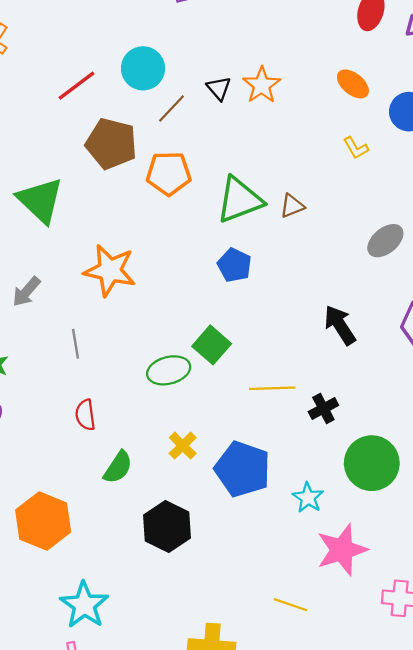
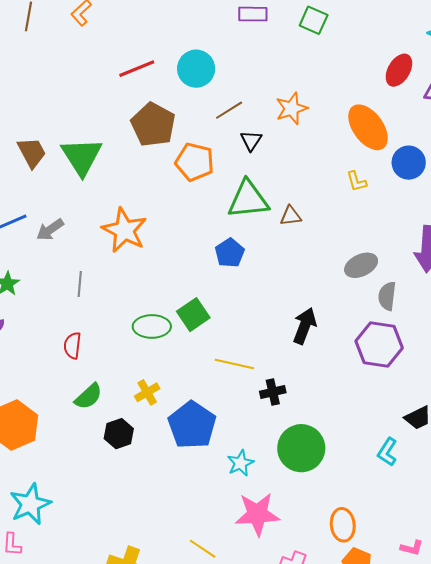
orange ellipse: (353, 84) -> (368, 127), size x1.6
black triangle: (219, 88) -> (251, 141), moved
brown line: (172, 108) -> (229, 110), moved
black arrow: (340, 325) -> (305, 326), turned 39
black hexagon: (167, 526) -> (119, 434), moved, size x0.7

